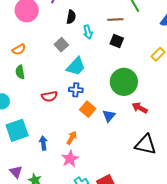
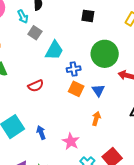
cyan arrow: (88, 32) -> (23, 17), moved
blue cross: (76, 90) -> (74, 69), moved
orange arrow: (72, 138) -> (96, 119), moved

